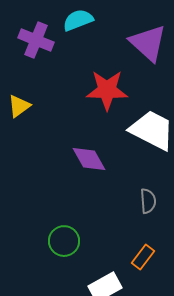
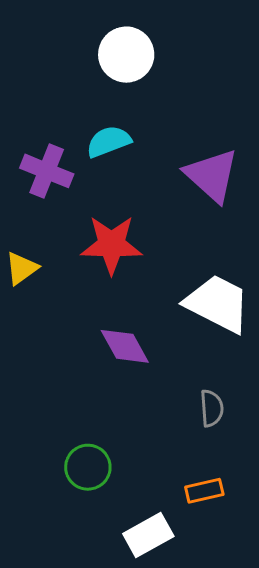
red star: (107, 90) -> (111, 245), moved
orange rectangle: (143, 257) -> (204, 491), turned 40

